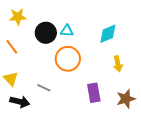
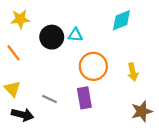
cyan diamond: (108, 34) -> (121, 20), moved
orange circle: (68, 59) -> (93, 66), moved
purple rectangle: (94, 93) -> (84, 98), moved

